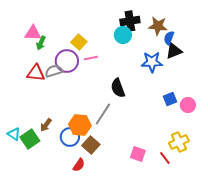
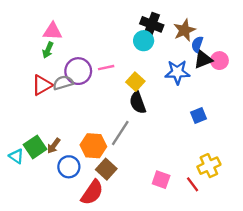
black cross: (130, 21) -> (152, 24), turned 30
brown star: (158, 26) -> (184, 30), turned -30
pink triangle: (33, 33) -> (53, 31), moved
yellow square: (79, 42) -> (135, 82), moved
red triangle: (36, 73) -> (42, 85), turned -36
pink circle: (188, 105) -> (219, 61), moved
blue circle: (70, 137) -> (69, 167), moved
green square: (30, 139) -> (35, 147), moved
red semicircle: (79, 165) -> (92, 192), size x1.6

